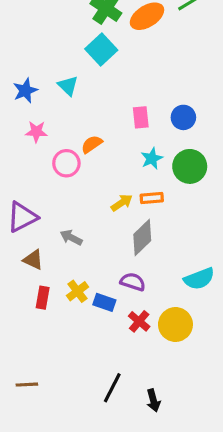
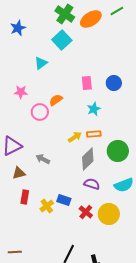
cyan triangle: (68, 86) -> (41, 63), turned 40
blue star: (25, 91) -> (18, 28), moved
green circle: (190, 166) -> (118, 151), moved
brown triangle: (33, 260) -> (19, 173), turned -40
purple semicircle: (133, 282) -> (92, 184), moved
yellow cross: (77, 291) -> (47, 206), moved

